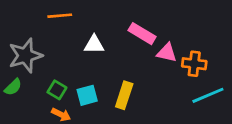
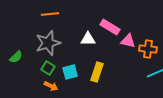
white triangle: (94, 45) -> (88, 39), moved
gray star: (25, 56) -> (48, 43), moved
green semicircle: (13, 87) -> (16, 57), moved

